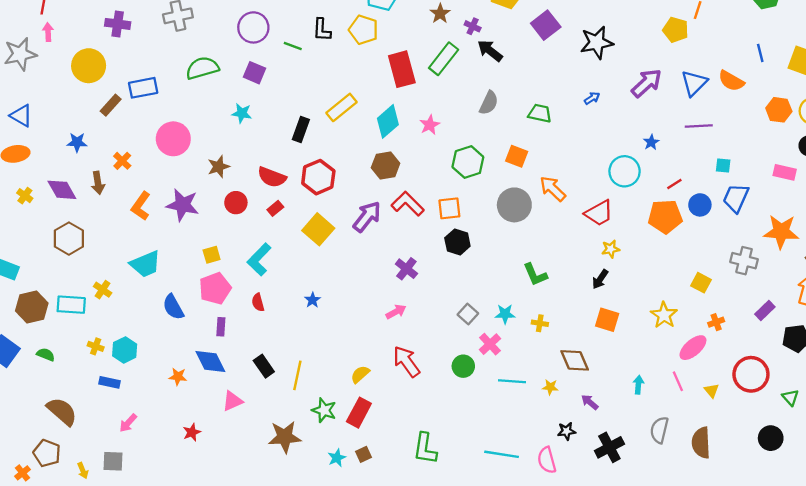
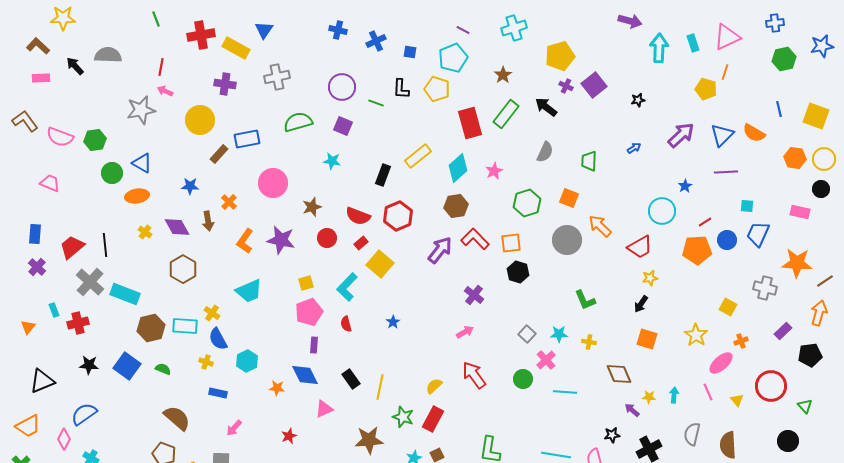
purple cross: (473, 26) -> (566, 86), moved
pink arrow: (48, 32) -> (165, 91), turned -63
black star: (597, 43) -> (638, 100), size x0.5
green trapezoid: (540, 113) -> (589, 161), turned -100
yellow square: (318, 229) -> (380, 264), moved
blue semicircle: (173, 307) -> (218, 339), moved
cyan hexagon: (125, 350) -> (247, 361), moved
yellow star: (550, 387) -> (649, 397), moved

